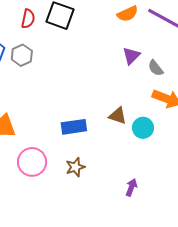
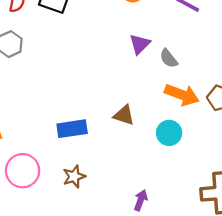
cyan circle: (143, 128) -> (169, 133), moved

